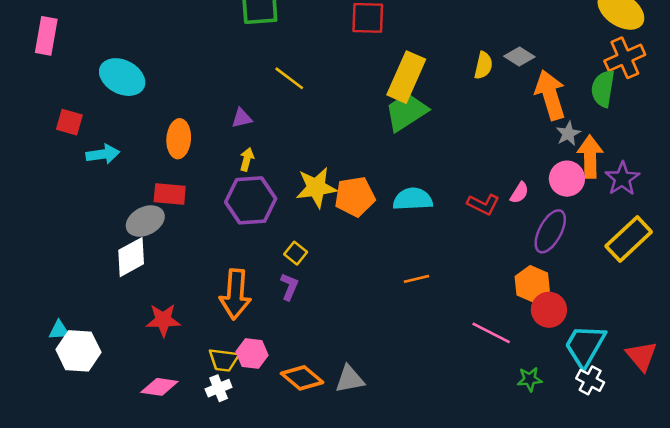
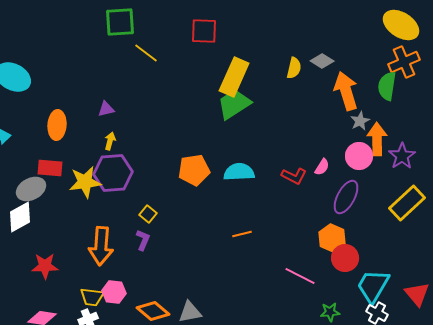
yellow line: (289, 78) -> (146, 53), moved
yellow star: (316, 188) -> (85, 182), moved

